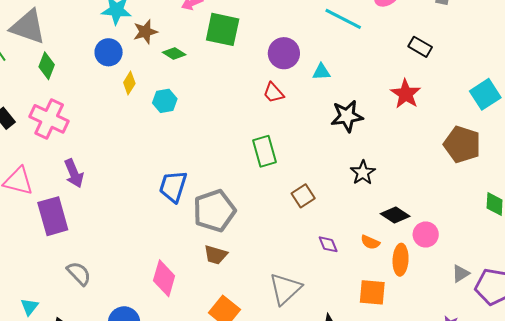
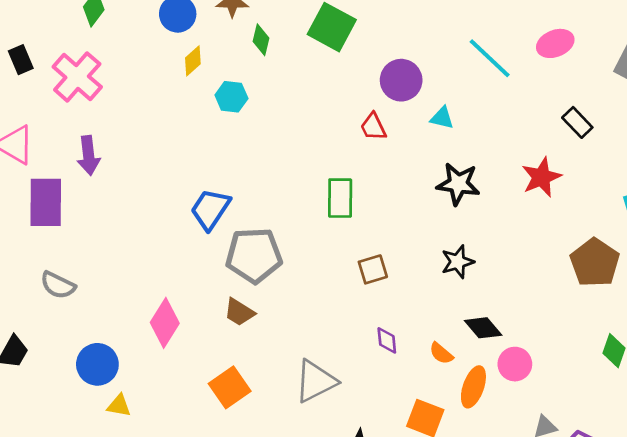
green diamond: (174, 53) -> (261, 40), turned 55
gray semicircle: (79, 273) -> (58, 285), turned 144

